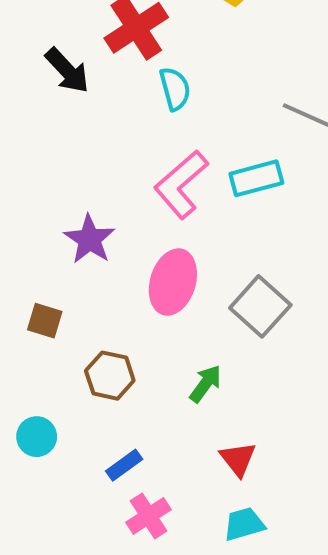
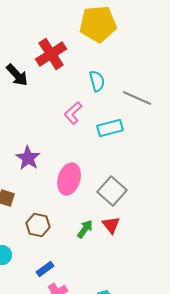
cyan semicircle: (175, 89) -> (97, 81), moved
pink L-shape: (181, 184) -> (73, 113), moved, size x0.7
red triangle: (238, 459) -> (111, 225), moved

